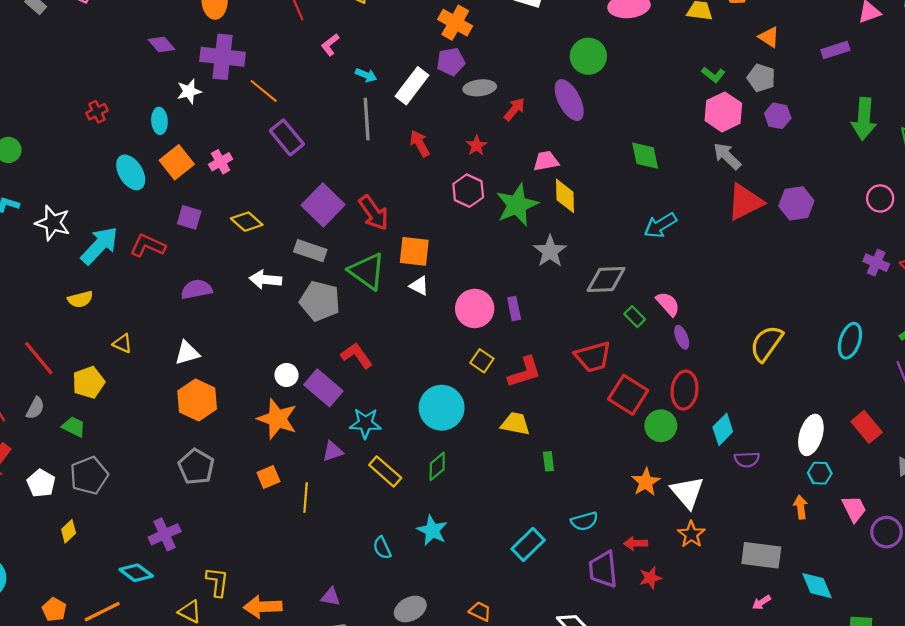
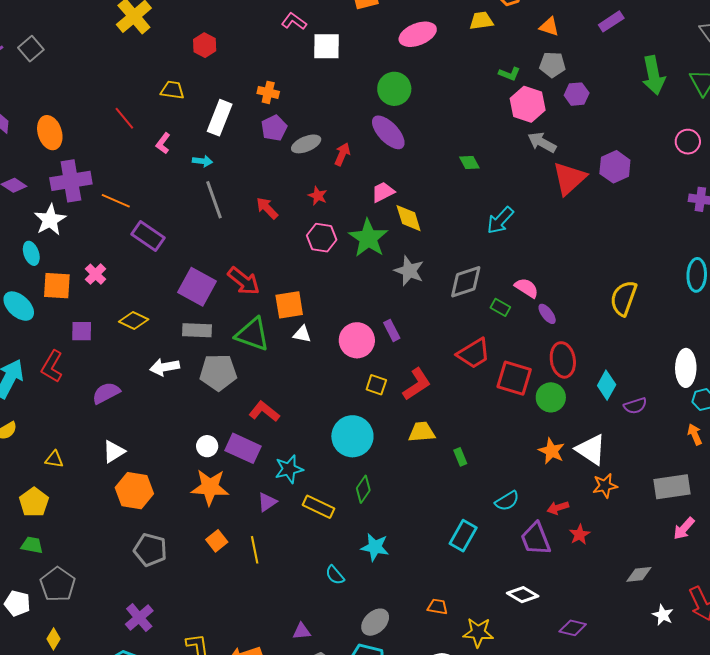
orange cross: (455, 23) -> (268, 92), size x0.7
white rectangle: (412, 86) -> (220, 118), moved
white star: (189, 91) -> (50, 220), size x1.4
green diamond: (645, 156) -> (469, 163), size x0.7
orange square: (177, 162) -> (57, 286), turned -32
red L-shape: (148, 246) -> (52, 366), turned -68
orange star: (691, 534) -> (605, 486), turned -30
pink arrow: (761, 602) -> (684, 528), size x1.4

